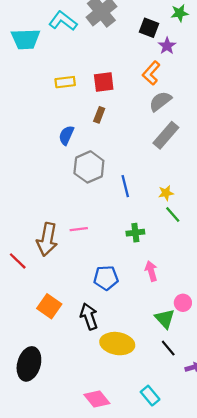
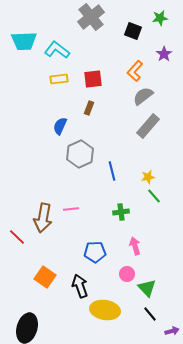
cyan L-shape: (63, 21) -> (57, 50), moved
purple star: (167, 46) -> (164, 54), moved
pink circle: (183, 303) -> (127, 274), moved

